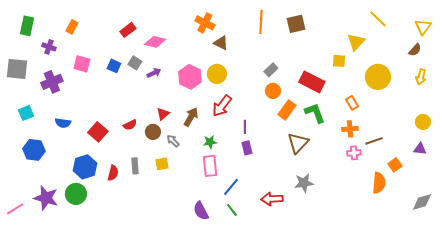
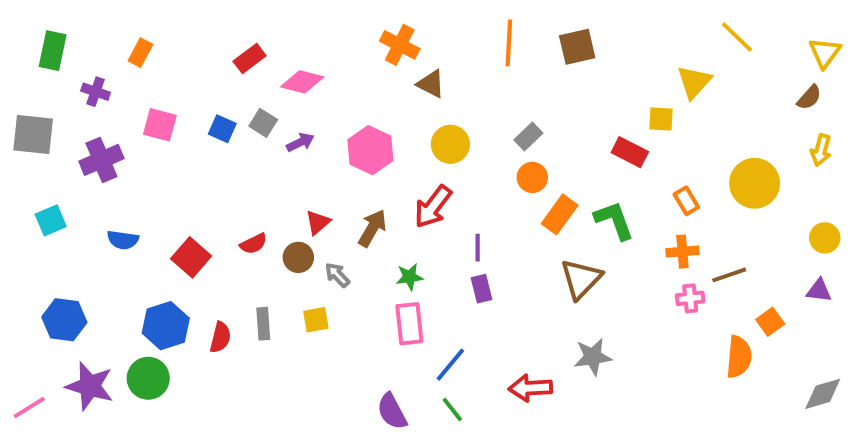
yellow circle: (217, 74) -> (450, 144), moved
yellow circle: (378, 77) -> (755, 183), moved
red rectangle: (312, 82) -> (630, 152), moved, size x0.7
blue hexagon: (34, 150) -> (64, 320), moved

